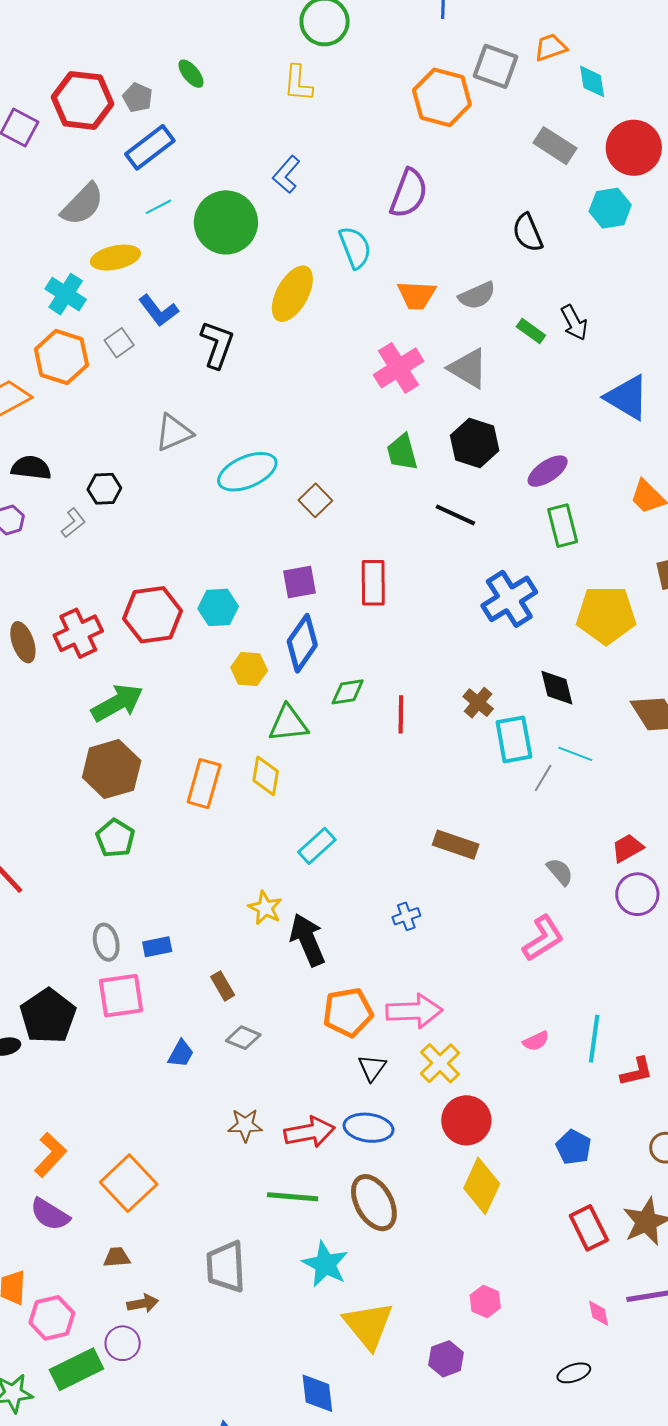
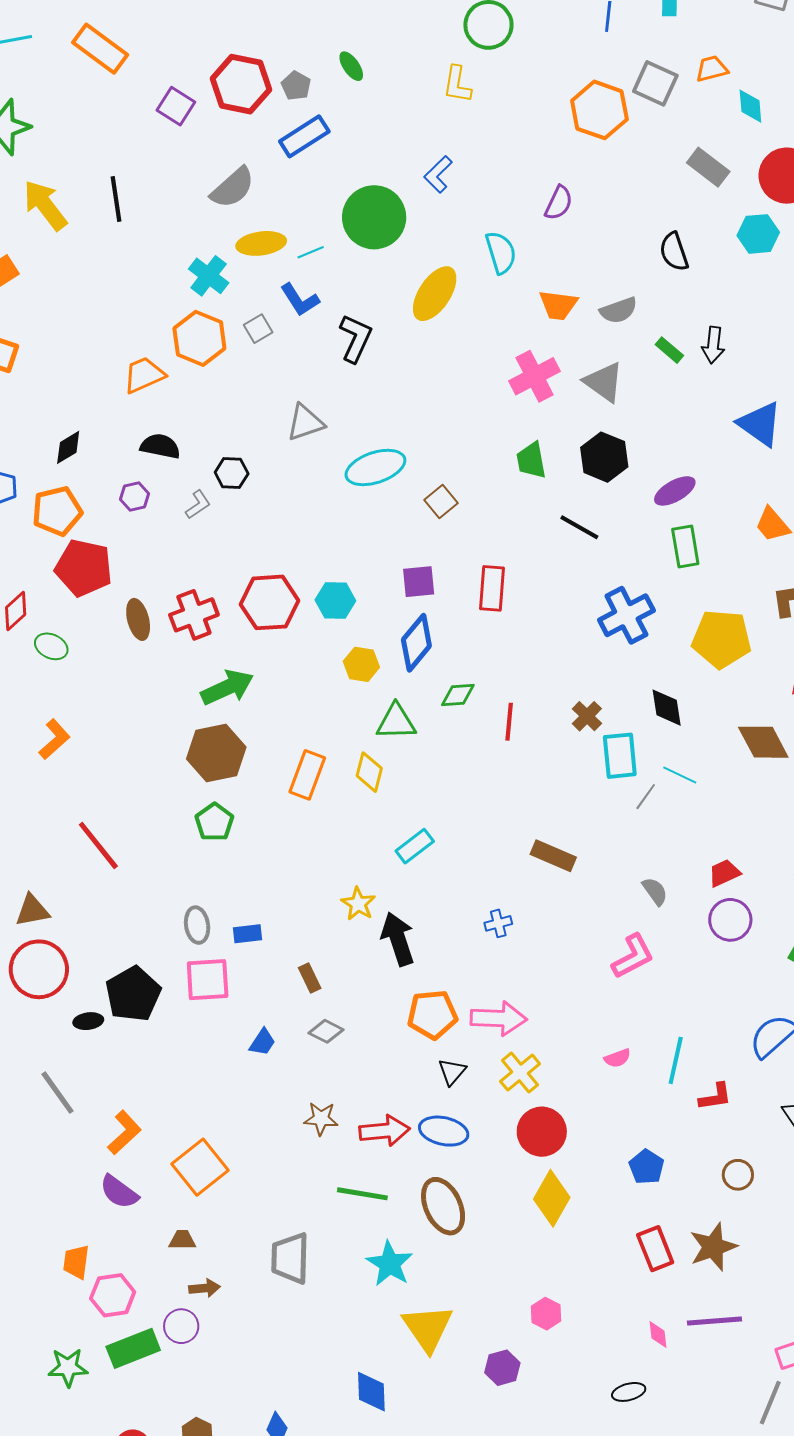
purple semicircle: (409, 193) -> (559, 203), size x0.7
cyan line: (158, 207) -> (311, 252), moved
black arrow: (574, 323) -> (713, 345), turned 30

